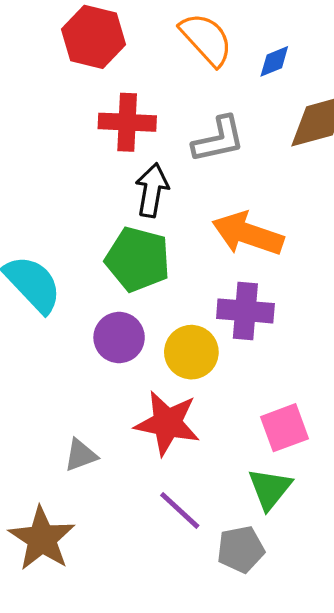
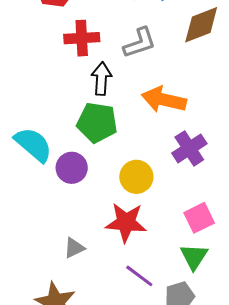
purple cross: (245, 311) -> (189, 148), moved, turned -32
purple circle: (119, 338) -> (72, 168), moved

